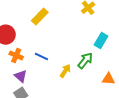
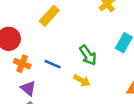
green arrow: (85, 60) -> (88, 55), moved, turned 108
yellow arrow: (65, 71) -> (82, 81), turned 88

